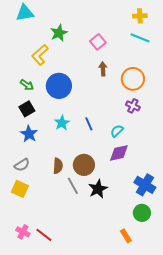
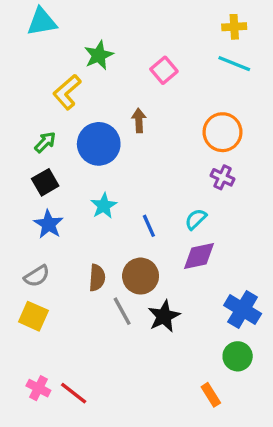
brown arrow: (103, 69) -> (139, 120), moved
green arrow: (27, 85) -> (45, 142), turned -80
blue line: (89, 124) -> (149, 226), moved

